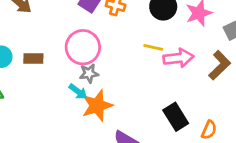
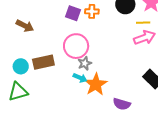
yellow line: (153, 47) -> (143, 23), moved
brown rectangle: (33, 58) -> (43, 62), size x1.5

